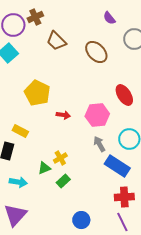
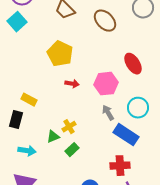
yellow pentagon: (37, 93) -> (60, 54), moved
red cross: (124, 197) -> (120, 166), moved

